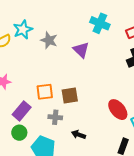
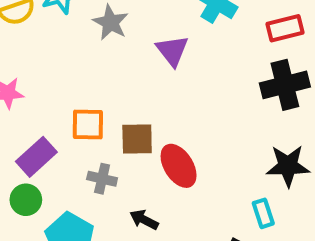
red ellipse: (118, 110) -> (179, 166), moved

